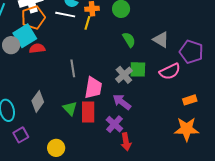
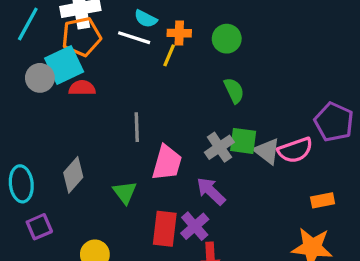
gray triangle: (161, 40) -> (267, 151), moved
red rectangle: (88, 112) -> (165, 229), moved

